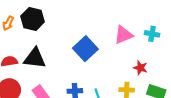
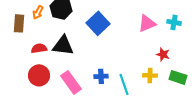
blue square: (85, 49) -> (98, 23), moved

